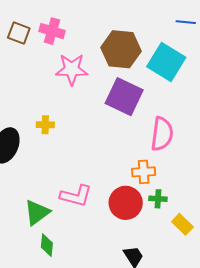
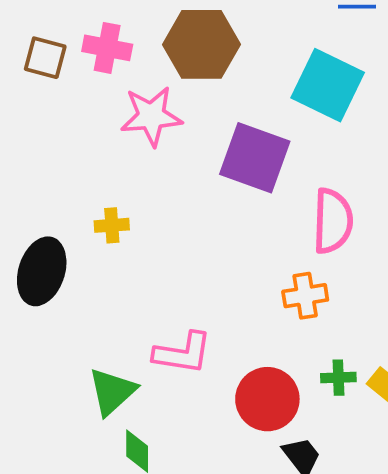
brown hexagon: (121, 49) -> (202, 44), moved
green cross: (158, 199) -> (338, 378), moved
red circle: (126, 203) -> (267, 399), moved

